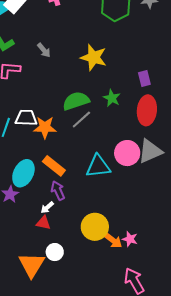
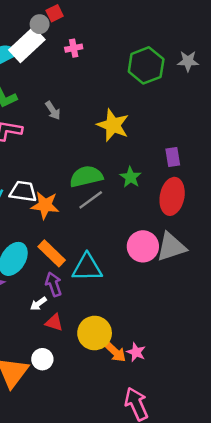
cyan triangle: (98, 166) -> (87, 268), moved
red triangle: (43, 223) -> (54, 322), moved

